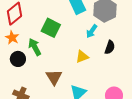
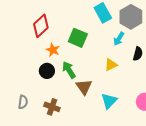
orange star: (12, 38) -> (53, 50), moved
green arrow: (35, 47) -> (69, 70), moved

